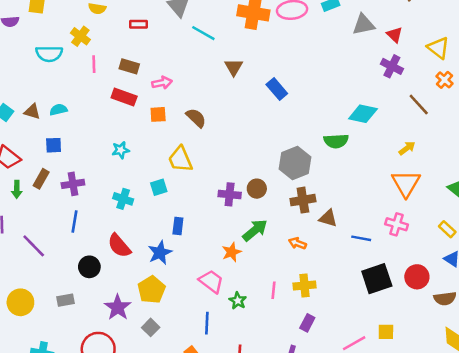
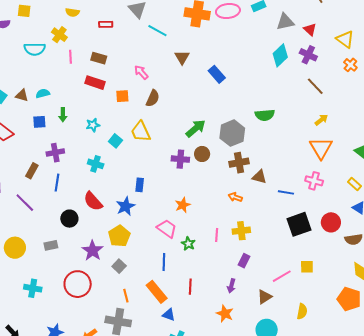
pink arrow: (162, 83) -> (141, 72), moved, turned -119
brown line: (419, 104) -> (315, 86), moved
cyan diamond: (363, 114) -> (280, 55), moved, turned -55
brown semicircle: (196, 118) -> (153, 98), turned 72
brown rectangle: (41, 179) -> (32, 171), moved
cyan square: (159, 187) -> (115, 141), moved, turned -32
green arrow: (17, 189) -> (63, 115), moved
green arrow: (255, 230) -> (196, 128), moved

